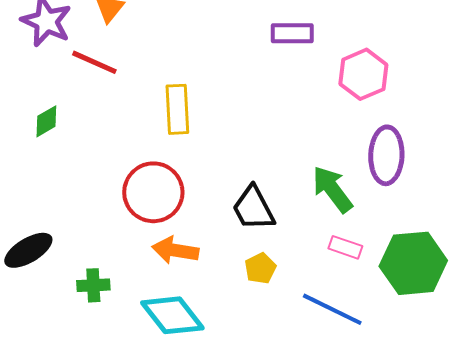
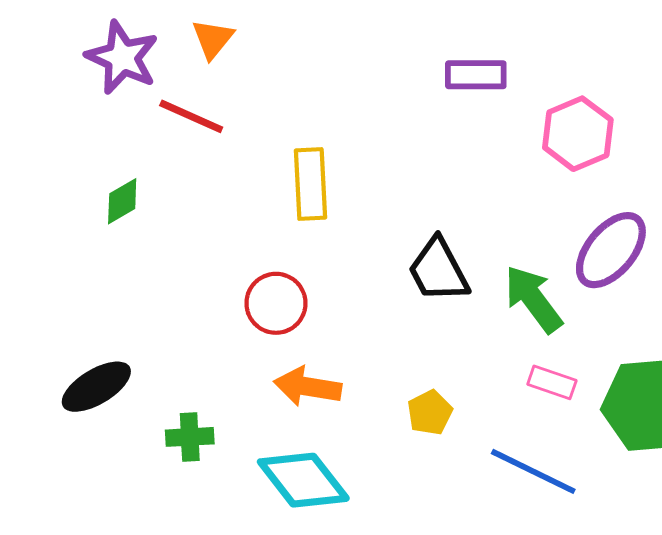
purple ellipse: (386, 155) -> (611, 250), turned 38
red circle: (153, 192) -> (276, 303), size x0.7
black trapezoid: (253, 208) -> (438, 270), moved

